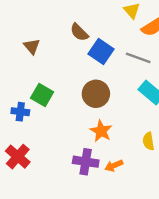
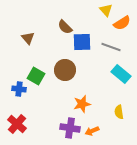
blue square: (101, 51) -> (82, 42), turned -36
brown circle: (96, 94) -> (65, 70), moved
orange star: (101, 131) -> (82, 104), turned 30

